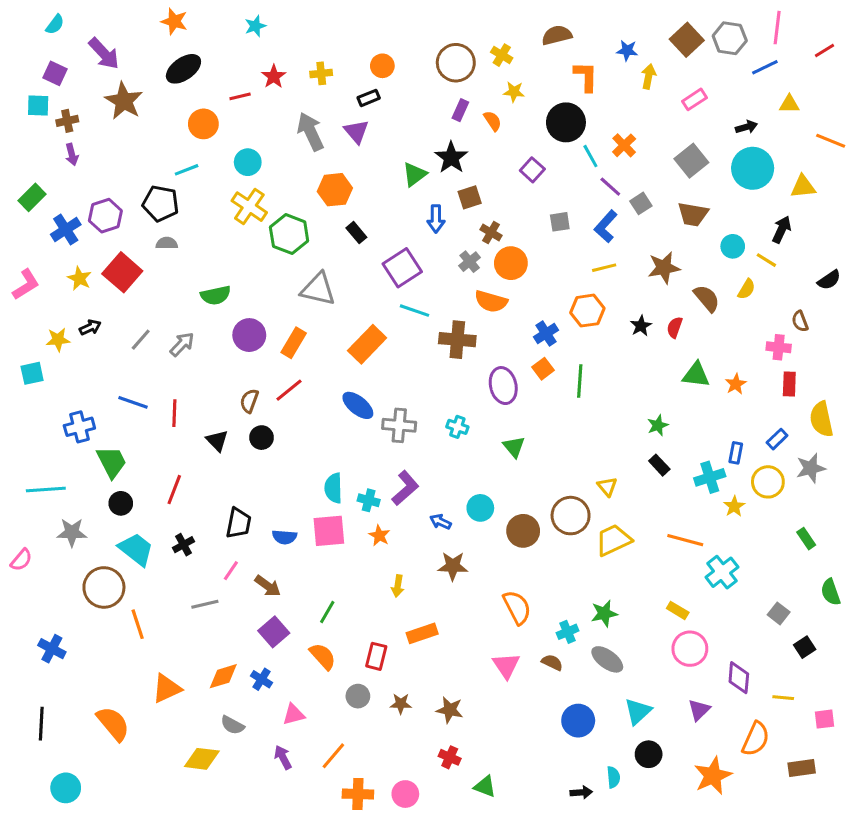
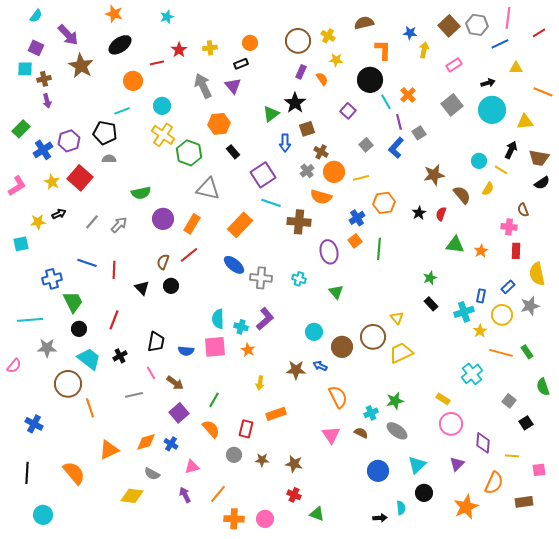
purple line: (610, 187) -> (399, 122), turned 35
brown trapezoid: (693, 214) -> (539, 158), moved
gray square: (560, 222) -> (366, 145), turned -32
yellow line: (604, 268) -> (361, 178), moved
blue arrow: (441, 522) -> (320, 366), moved
orange line: (685, 540) -> (501, 353), moved
pink line: (231, 571) -> (151, 373), turned -64

